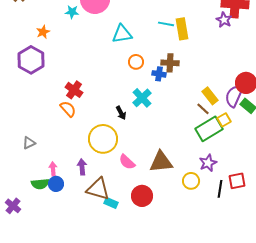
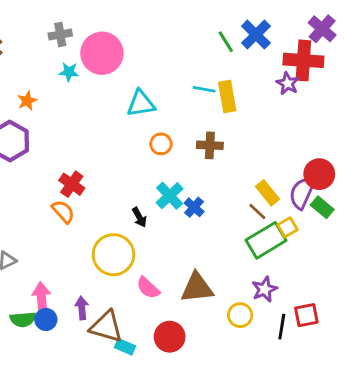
blue cross: (159, 74) -> (194, 207), moved, turned 32
purple arrow: (82, 167) -> (82, 308), moved
pink arrow: (53, 169) -> (42, 298), size x1.5

